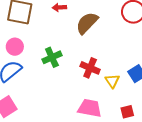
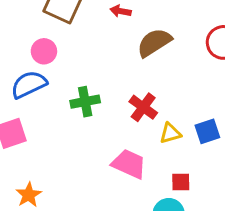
green cross: (52, 57) -> (85, 102), moved
yellow triangle: (112, 81) -> (170, 133), turned 35

